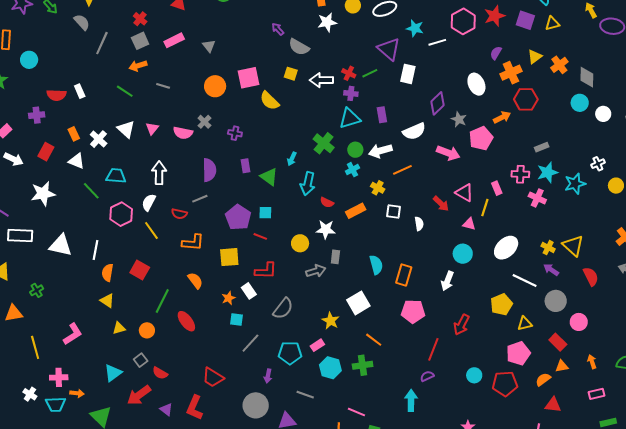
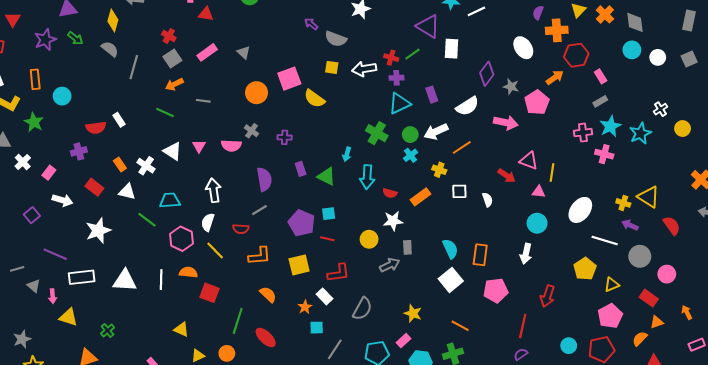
orange cross: (511, 73) -> (557, 30), turned 30
red rectangle: (46, 152) -> (94, 187), turned -72
pink rectangle: (497, 188) -> (601, 76), moved
orange semicircle: (108, 273) -> (188, 272), moved, turned 96
white square: (358, 303) -> (451, 280), moved

